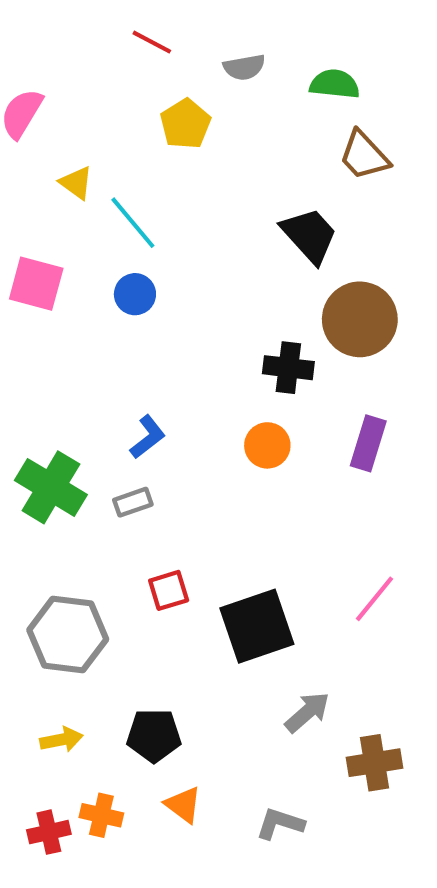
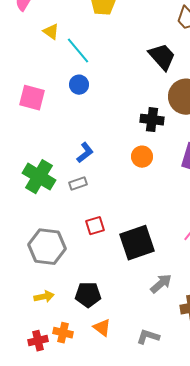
pink square: (36, 284) -> (32, 98), moved

